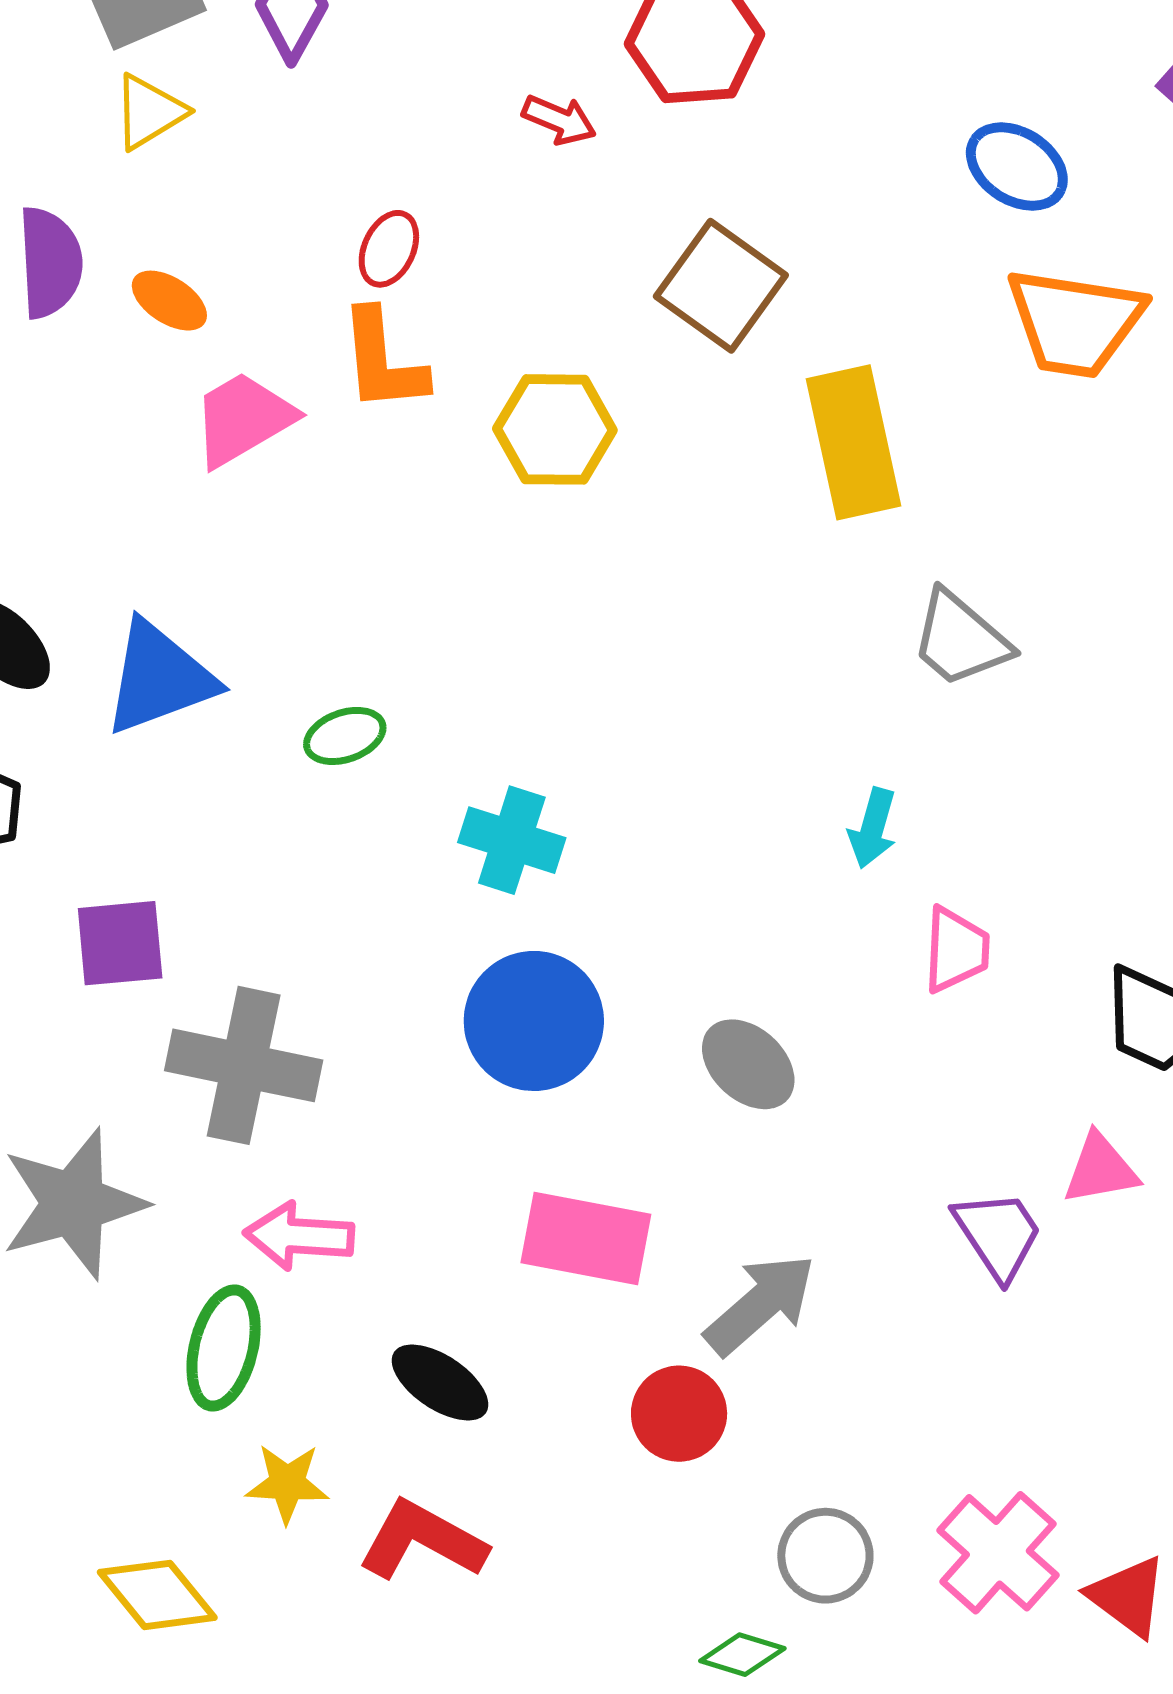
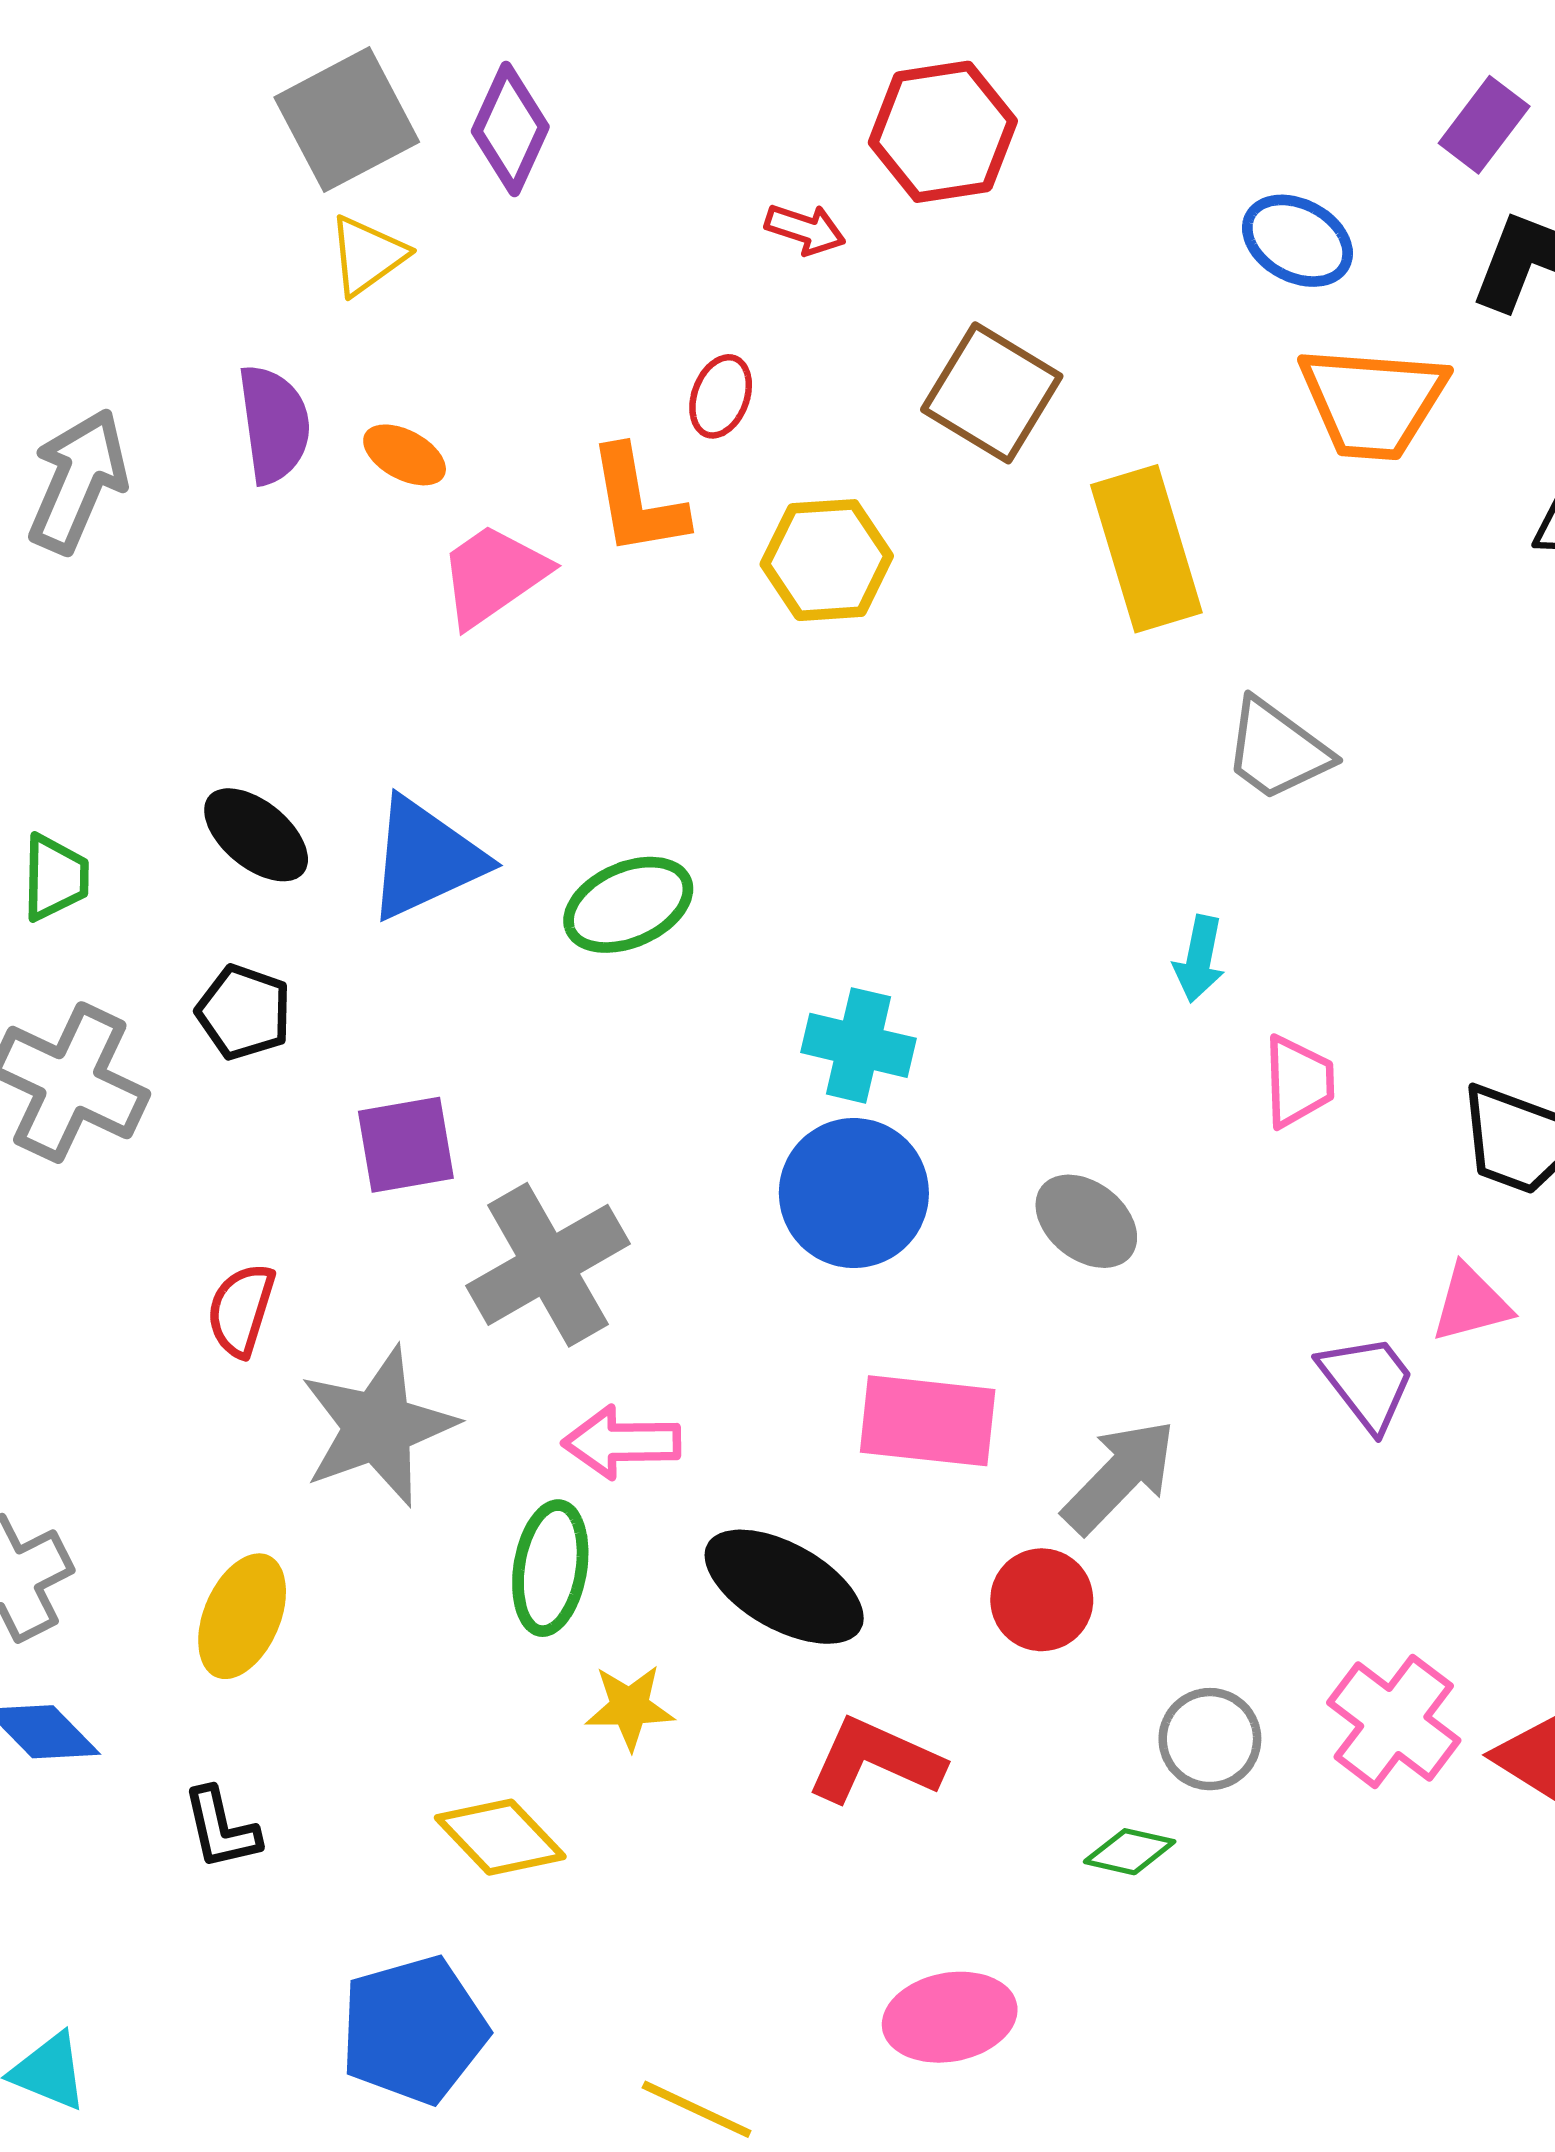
red ellipse: (389, 249) -> (721, 396), moved
green ellipse: (345, 736) -> (628, 905), size x1.5
cyan cross: (512, 840) -> (858, 1045), moved
gray cross: (244, 1065) -> (548, 1265), turned -37
black ellipse: (440, 1383) -> (784, 1587), size x1.5
red L-shape: (422, 1541) -> (875, 1760), moved

